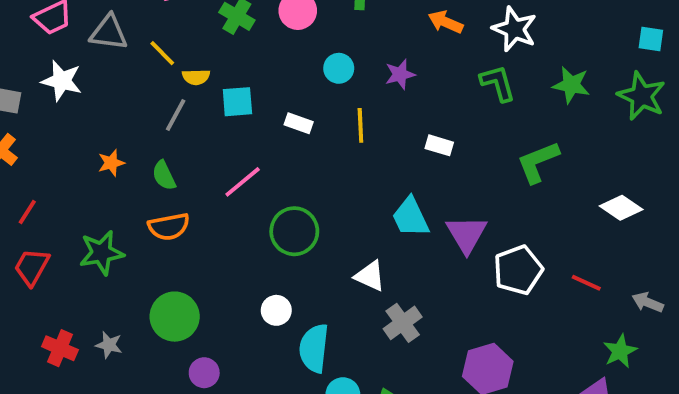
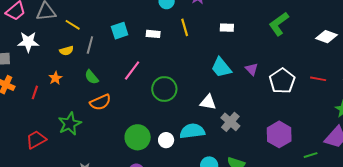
yellow line: (162, 53) -> (73, 25), moved
yellow semicircle: (196, 77) -> (66, 51), moved
orange star: (111, 163) -> (55, 78), moved
red line: (27, 212) -> (35, 92), moved
purple triangle: (466, 234) -> (252, 69), size x0.6
red trapezoid: (32, 267) -> (36, 140), turned 45
white circle: (276, 310) -> (166, 140), moved
green circle: (175, 317) -> (138, 137), moved
cyan semicircle: (314, 348) -> (192, 131), moved, turned 90

